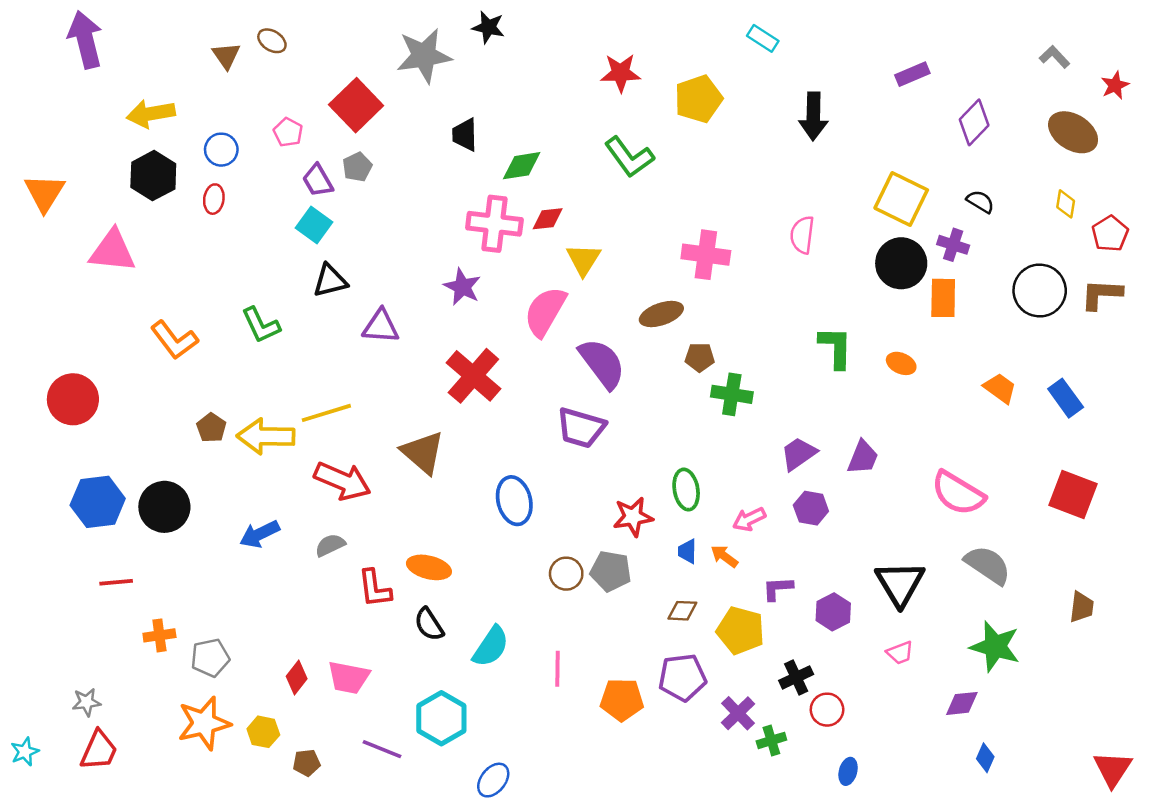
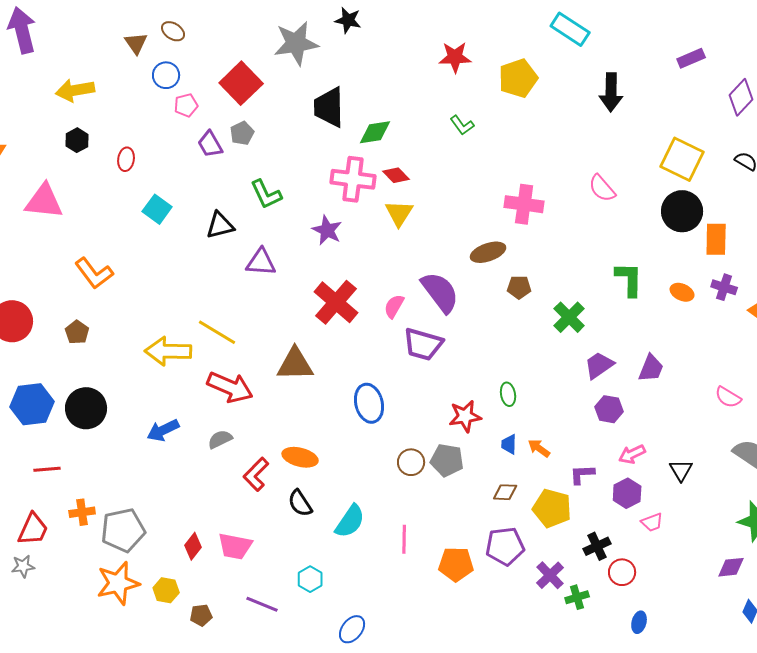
cyan rectangle: (763, 38) -> (570, 29), size x1.5
pink pentagon: (288, 132) -> (186, 105), turned 30
black trapezoid: (465, 135) -> (329, 107), size x1.5
blue circle: (221, 150) -> (166, 75), moved
green L-shape: (629, 157) -> (462, 125), size x0.6
black hexagon: (153, 176) -> (77, 140), size x0.6
red diamond: (548, 219) -> (396, 175), turned 52
cyan square: (314, 225) -> (157, 209), moved
pink semicircle: (802, 235) -> (602, 188), turned -48
purple cross: (953, 245) -> (724, 287), moved
yellow triangle: (583, 260) -> (399, 213), moved
pink semicircle: (545, 312) -> (394, 306), moved, size x0.6
green L-shape: (261, 325) -> (266, 194), moved
green cross: (732, 394) -> (569, 317), moved, turned 36
yellow line: (326, 413) -> (217, 332), turned 48
brown pentagon: (211, 428) -> (77, 332), moved
brown triangle: (423, 452) -> (295, 364), turned -42
green ellipse: (686, 490) -> (508, 394), size x0.7
pink semicircle: (958, 493) -> (728, 397), size x0.6
pink arrow: (749, 519) -> (632, 454), moved
black triangle: (900, 583) -> (681, 470), size x0.6
red L-shape: (375, 588) -> (256, 474), turned 52
pink trapezoid: (900, 653) -> (652, 522), moved
gray pentagon: (210, 658) -> (123, 530), size x1.4
cyan hexagon: (441, 718) -> (310, 579), size x0.6
red trapezoid: (99, 750) -> (33, 529), moved

